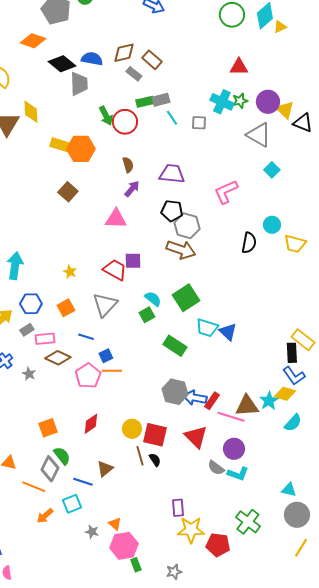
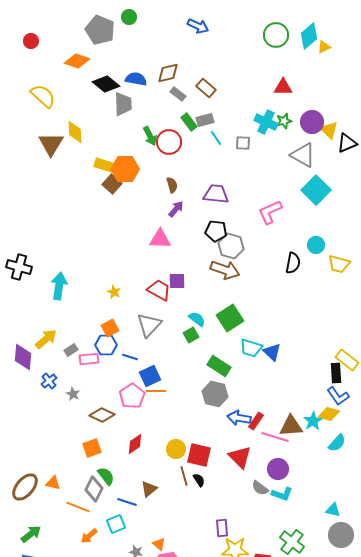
brown rectangle: (152, 60) -> (206, 88), moved
green rectangle: (145, 102) -> (189, 122), turned 66
black triangle: (303, 123) -> (347, 143), turned -45
cyan square: (272, 170) -> (316, 190), size x1.8
brown square: (68, 192) -> (112, 184), moved
blue hexagon: (31, 304) -> (106, 345), moved
blue square: (106, 356) -> (150, 376), size x1.5
brown diamond: (58, 358) -> (102, 415), moved
gray hexagon: (175, 392) -> (215, 394), moved

